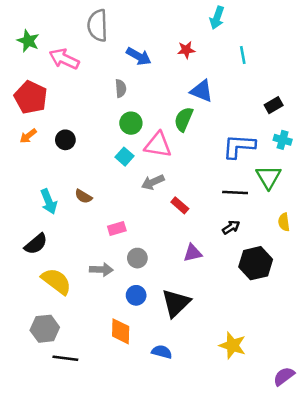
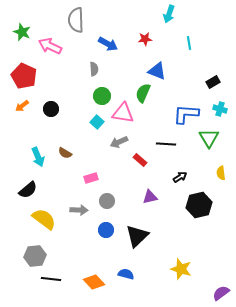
black line: (235, 193) -> (166, 144), moved
orange diamond: (121, 331) -> (94, 282), moved, turned -45

